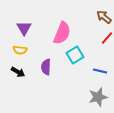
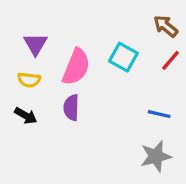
pink semicircle: (62, 33) -> (76, 67), moved
cyan square: (75, 55) -> (123, 57), moved, turned -30

